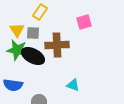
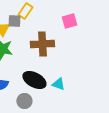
gray square: (33, 33) -> (14, 21), moved
black ellipse: (33, 56) -> (34, 80), moved

